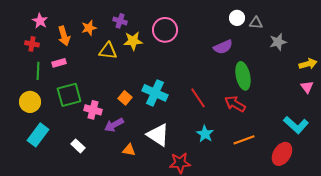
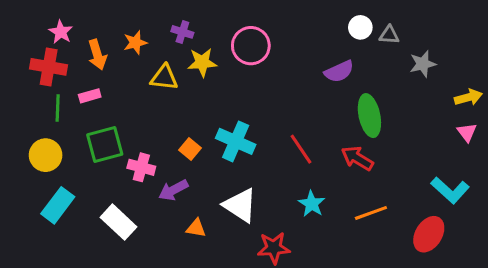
red cross: (32, 44) -> (49, 67), size x1.6
white rectangle: (78, 146) -> (119, 222), size x1.6

